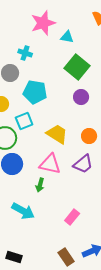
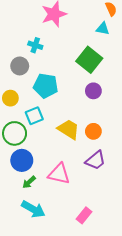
cyan triangle: (67, 37) -> (103, 29), moved
orange circle: (89, 136) -> (93, 131), moved
pink triangle: (50, 164) -> (59, 174), moved
green arrow: (40, 185) -> (29, 182), moved, turned 32

